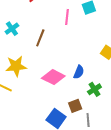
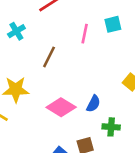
cyan cross: (12, 29) -> (16, 31), moved
green cross: (94, 89) -> (111, 127), turned 32

